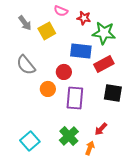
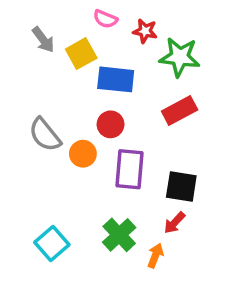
blue rectangle: (81, 51) -> (116, 79), moved
gray semicircle: (26, 65) -> (45, 135), moved
black square: (113, 93) -> (181, 187), moved

